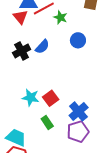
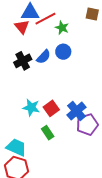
blue circle: (78, 40) -> (63, 52), moved
blue cross: (79, 111) -> (76, 111), moved
purple pentagon: (78, 132) -> (87, 124), moved

